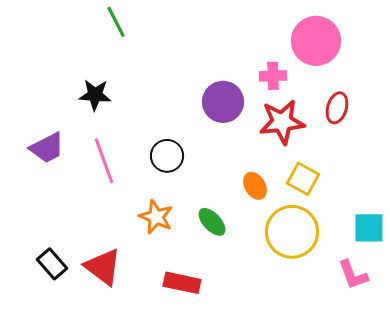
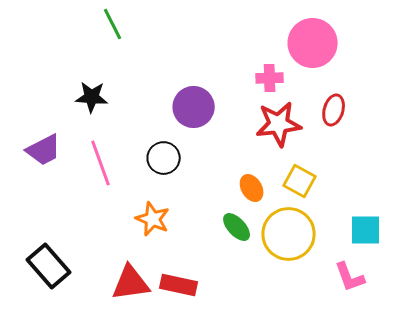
purple circle: (223, 102) -> (194, 107), moved
green ellipse: (212, 222) -> (237, 227), moved
black rectangle: (52, 264) -> (49, 266), size x1.4
red triangle: (103, 267) -> (131, 283), moved, turned -45

